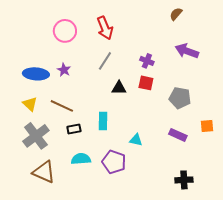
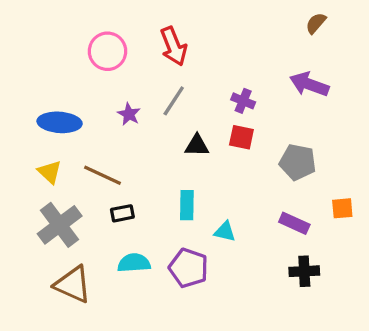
brown semicircle: (176, 14) -> (316, 23), moved
purple star: (64, 70) -> (129, 114), moved
cyan rectangle: (103, 121) -> (187, 205), moved
black cross: (184, 180) -> (304, 271), moved

